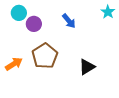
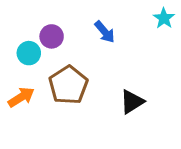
cyan circle: (19, 13) -> (29, 53), moved

